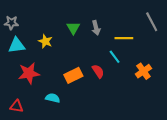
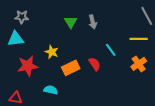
gray star: (11, 23) -> (22, 17), moved
yellow line: (124, 38) -> (139, 39), moved
yellow star: (45, 41) -> (52, 52), moved

